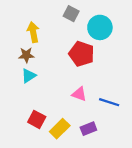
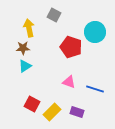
gray square: (71, 14) -> (54, 15), moved
cyan circle: (100, 27) -> (95, 32), moved
purple rectangle: (88, 129) -> (77, 112), turned 40

